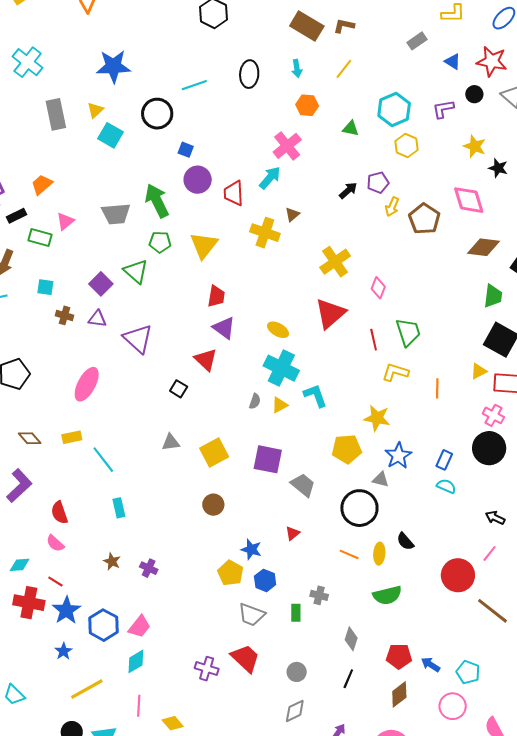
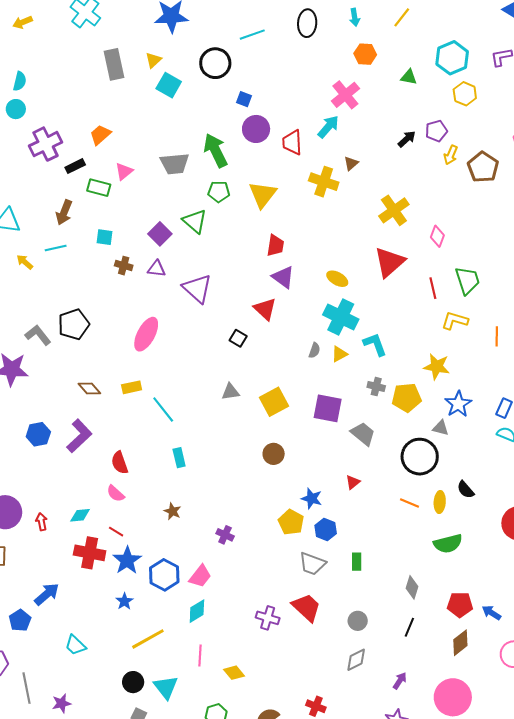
purple cross: (149, 568) -> (225, 535), moved
gray cross: (319, 595) -> (376, 387), moved

